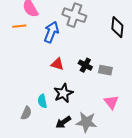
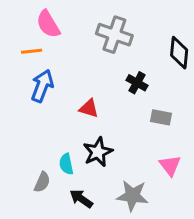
blue arrow: (51, 32) -> (42, 86), moved
black cross: (85, 65) -> (137, 83), moved
black arrow: (63, 122) -> (81, 199), moved, turned 70

